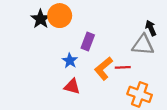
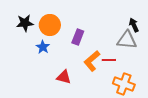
orange circle: (60, 16) -> (50, 25), moved
black star: (41, 19) -> (25, 23), moved, turned 30
blue star: (70, 61) -> (43, 47), moved

